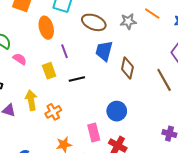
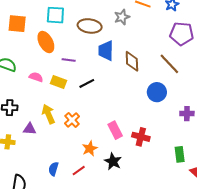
purple line: (64, 51) -> (69, 60), turned -48
pink semicircle: (20, 59) -> (36, 77), moved
yellow rectangle: (49, 71) -> (59, 82), turned -35
blue circle: (117, 111) -> (157, 92), moved

